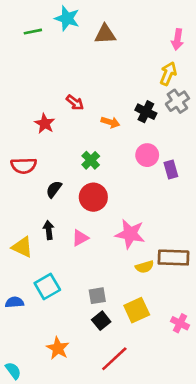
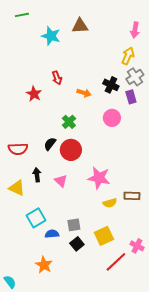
cyan star: (67, 18) -> (51, 36), moved
green line: (33, 32) -> (22, 15), moved
red arrow: (75, 103) -> (57, 78), turned 32
red semicircle: (24, 166) -> (18, 149), moved
purple rectangle: (171, 170) -> (131, 97), moved
black semicircle: (54, 189) -> (50, 144), moved
pink triangle: (80, 238) -> (61, 181), turned -48
brown rectangle: (173, 258) -> (132, 196), size x0.7
blue semicircle: (14, 302) -> (52, 234), moved
red line: (114, 359) -> (116, 262), moved

